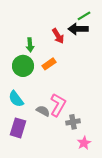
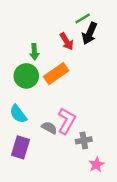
green line: (84, 16) -> (83, 18), moved
black arrow: (78, 29) -> (90, 33), turned -66
orange rectangle: (49, 64) -> (56, 74), size x1.5

